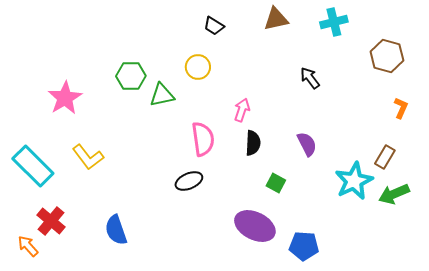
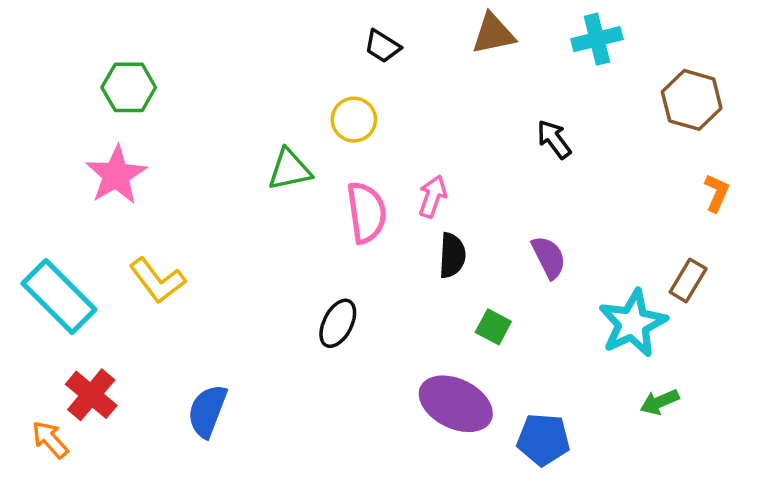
green hexagon: (131, 76) -> (129, 87), moved
pink semicircle: (203, 139) -> (366, 213), moved
black ellipse: (189, 181) -> (338, 323), turned -40
green arrow: (394, 194) -> (660, 402), moved, size x0.7
blue semicircle: (116, 230) -> (207, 411), turned 40

